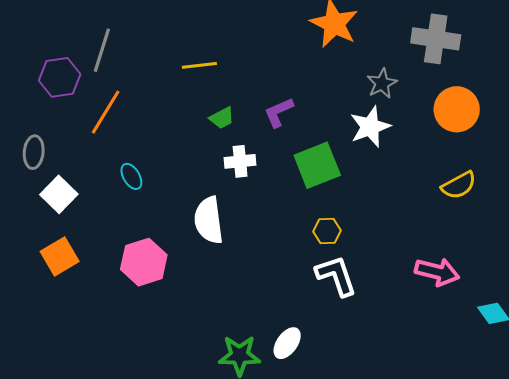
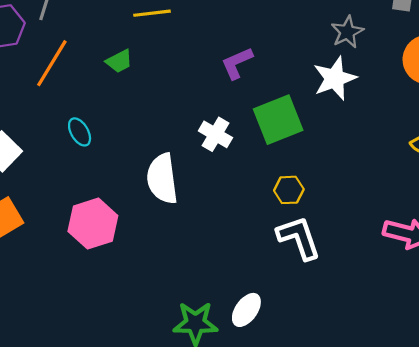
green trapezoid: (222, 118) -> (119, 61), moved
white cross: (240, 161) -> (215, 134), moved, turned 36

